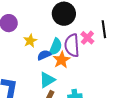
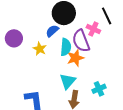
blue semicircle: (44, 55) -> (52, 31), moved
orange star: (62, 60) -> (75, 58), turned 30

